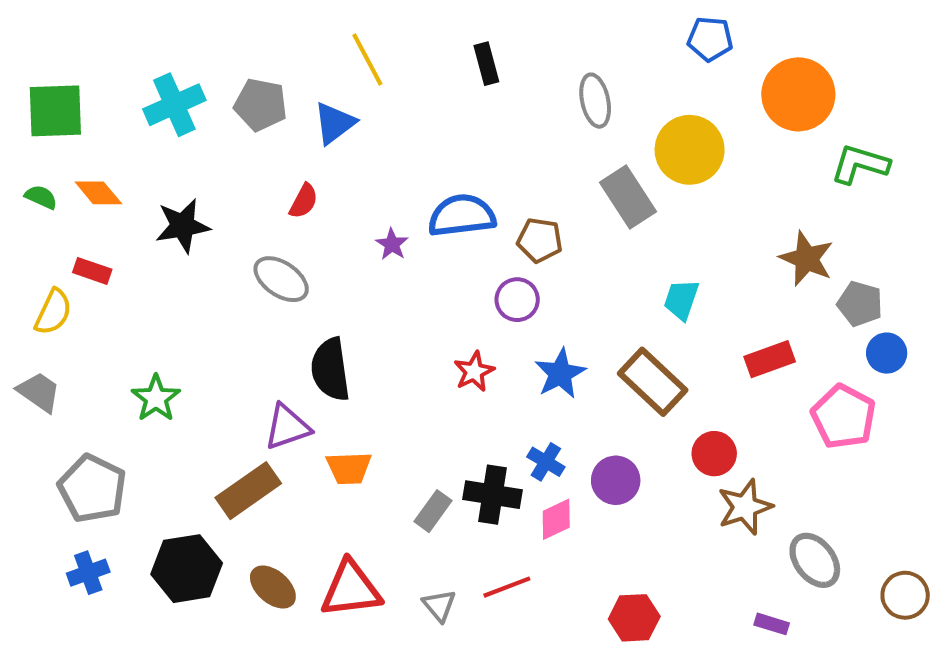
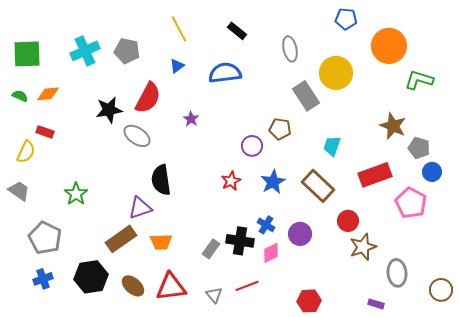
black rectangle: (486, 64) -> (237, 31), turned -36
blue triangle: (334, 123) -> (177, 66), moved, size x0.7
orange diamond: (98, 193) -> (48, 94), turned -55
red semicircle: (304, 201) -> (148, 98), size x1.8
blue semicircle: (462, 216) -> (225, 73), moved
black star: (183, 226) -> (109, 110), moved
brown pentagon: (540, 240) -> (280, 129), moved
red rectangle: (770, 359) -> (375, 175), size x1.4
orange trapezoid: (349, 468) -> (161, 242), moved
gray ellipse: (815, 560) -> (397, 273), turned 32

